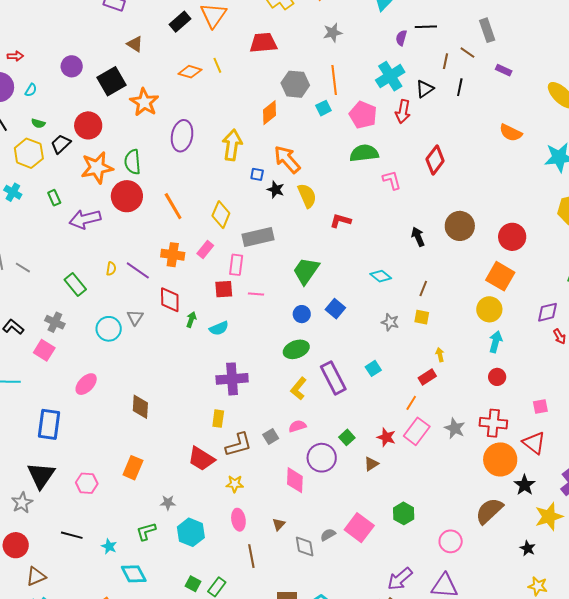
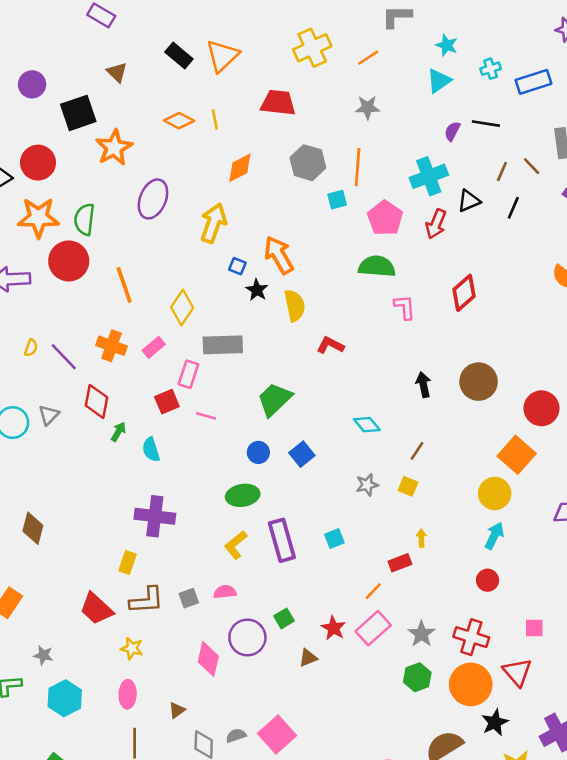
black rectangle: (180, 22) -> (179, 55), turned 70
orange diamond: (269, 113) -> (240, 168), moved
red square: (224, 289) -> (167, 402), turned -30
gray star: (390, 322) -> (367, 485), turned 30
cyan semicircle: (219, 328) -> (151, 450), turned 84
green hexagon: (404, 513) -> (417, 677), moved

